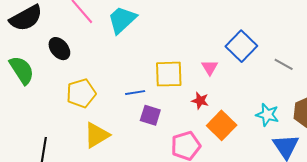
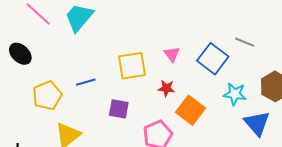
blue square: (241, 46) -> (213, 59), moved
blue line: (135, 93) -> (86, 82), moved

